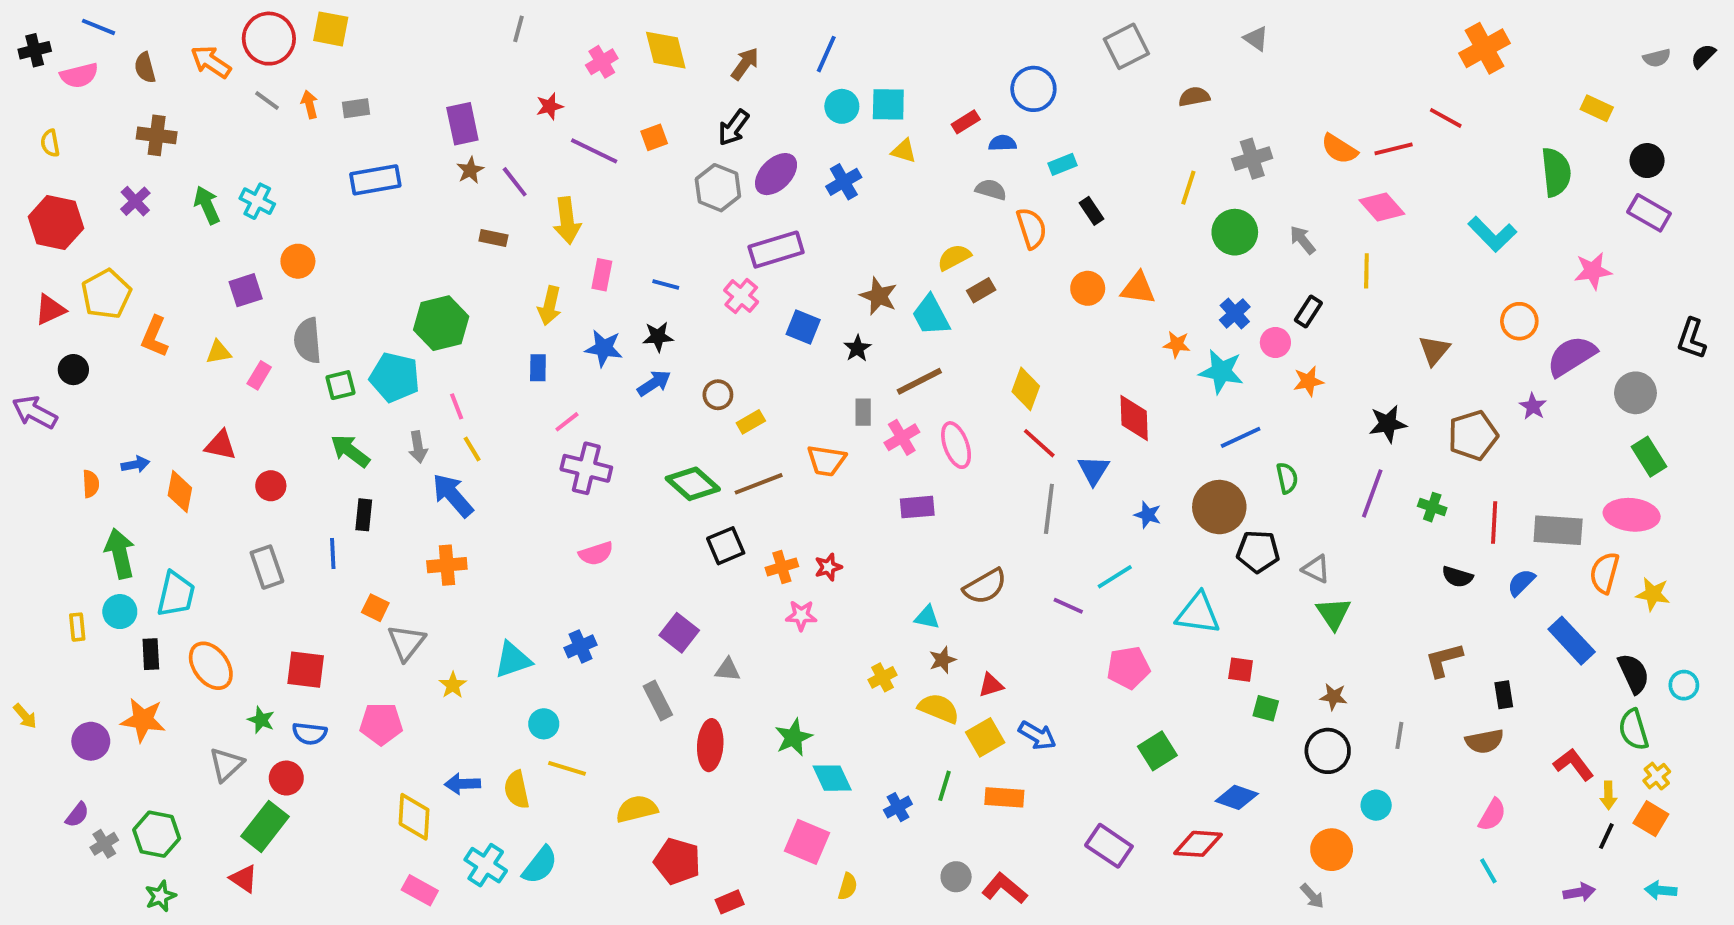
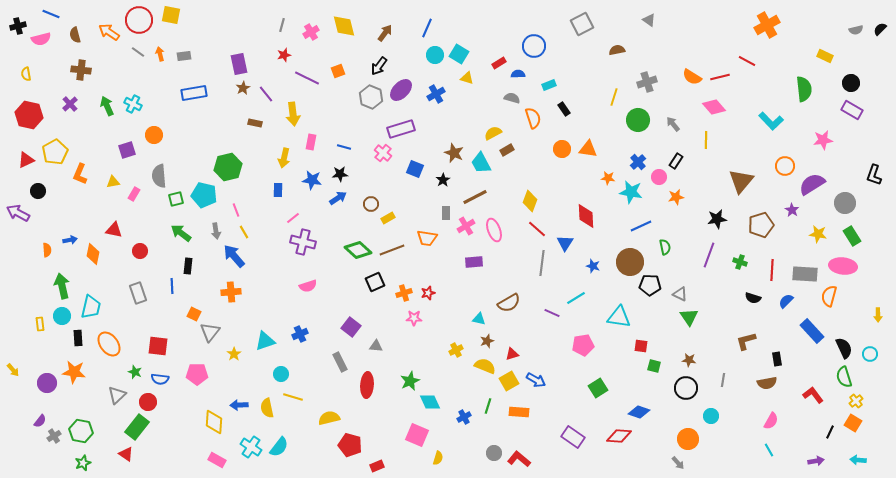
gray line: (519, 29) -> (282, 25), moved
cyan square: (888, 104) -> (459, 54), turned 30
brown triangle: (1434, 350) -> (741, 181), size x1.5
yellow star: (1653, 594) -> (818, 234), moved
yellow arrow: (1608, 795) -> (878, 315), moved

